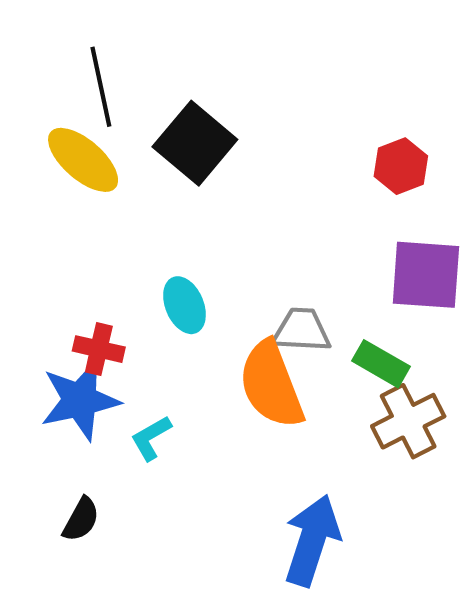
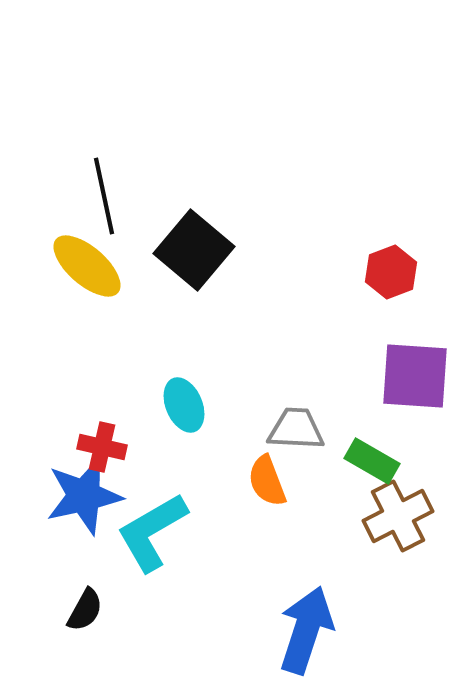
orange semicircle: (271, 385) -> (267, 481), size x0.6
cyan L-shape: (151, 438) -> (152, 532), size x1.8

